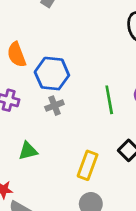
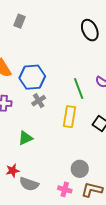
yellow rectangle: (88, 165) -> (69, 117), moved

